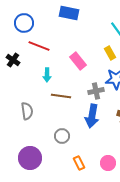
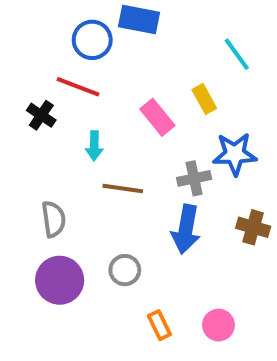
blue circle: (24, 23) -> (92, 40), moved
yellow rectangle: (110, 53) -> (204, 99), moved
black cross: (13, 60) -> (41, 115), moved
purple circle: (30, 158) -> (60, 280), moved

